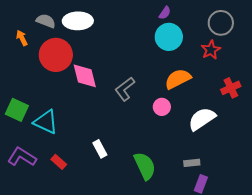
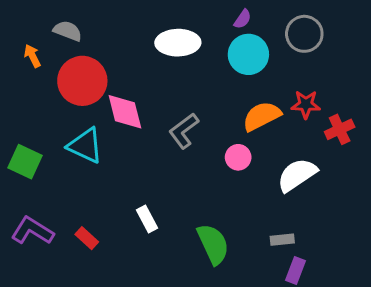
white ellipse: (78, 21) -> (178, 43), moved
gray circle: (221, 23) -> (304, 34), moved
red star: (211, 50) -> (306, 104), moved, turned 30
cyan triangle: (46, 122) -> (85, 146), moved

